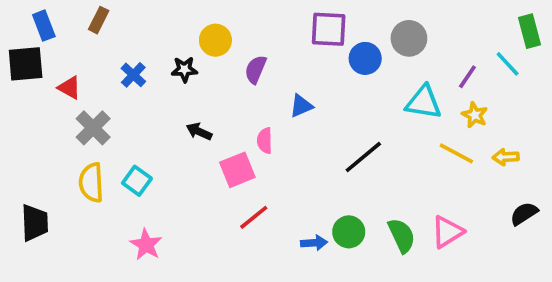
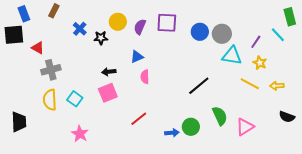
purple square: (329, 29) -> (167, 23), moved
gray circle: (409, 38) -> (222, 34), moved
purple semicircle: (256, 69) -> (140, 27), moved
blue cross: (133, 75) -> (80, 29), moved
blue triangle: (301, 106) -> (137, 57), moved
gray cross: (93, 128) -> (51, 70), turned 30
black arrow: (199, 131) -> (109, 72), turned -32
pink square: (237, 170) -> (108, 93), moved
black semicircle: (524, 214) -> (287, 117), turned -126
green semicircle: (402, 236) -> (220, 116), moved

